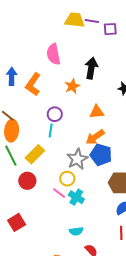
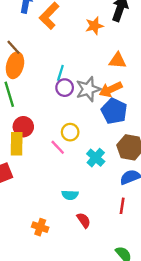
purple circle: (55, 114) -> (65, 88), moved
yellow rectangle: (35, 154) -> (17, 144), moved, turned -54
gray star: (77, 159) -> (88, 89), moved
cyan cross: (76, 197) -> (96, 158), moved

